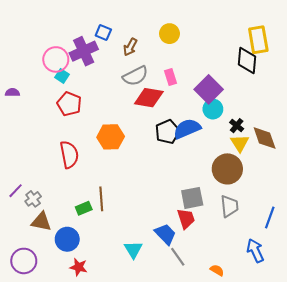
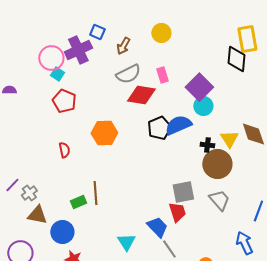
black cross: (237, 126) -> (207, 145), moved, turned -32
red semicircle: (69, 154) -> (64, 150), size x0.6
gray trapezoid: (229, 206) -> (219, 200), turned -35

